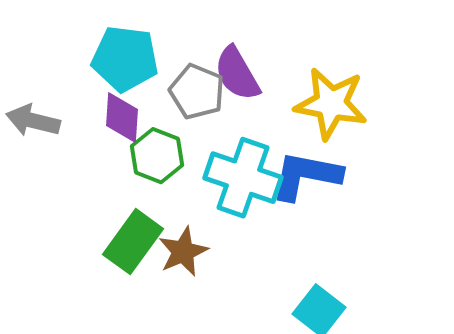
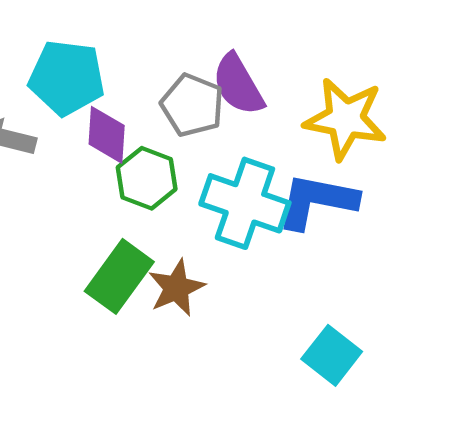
cyan pentagon: (125, 59) -> (67, 78), moved

